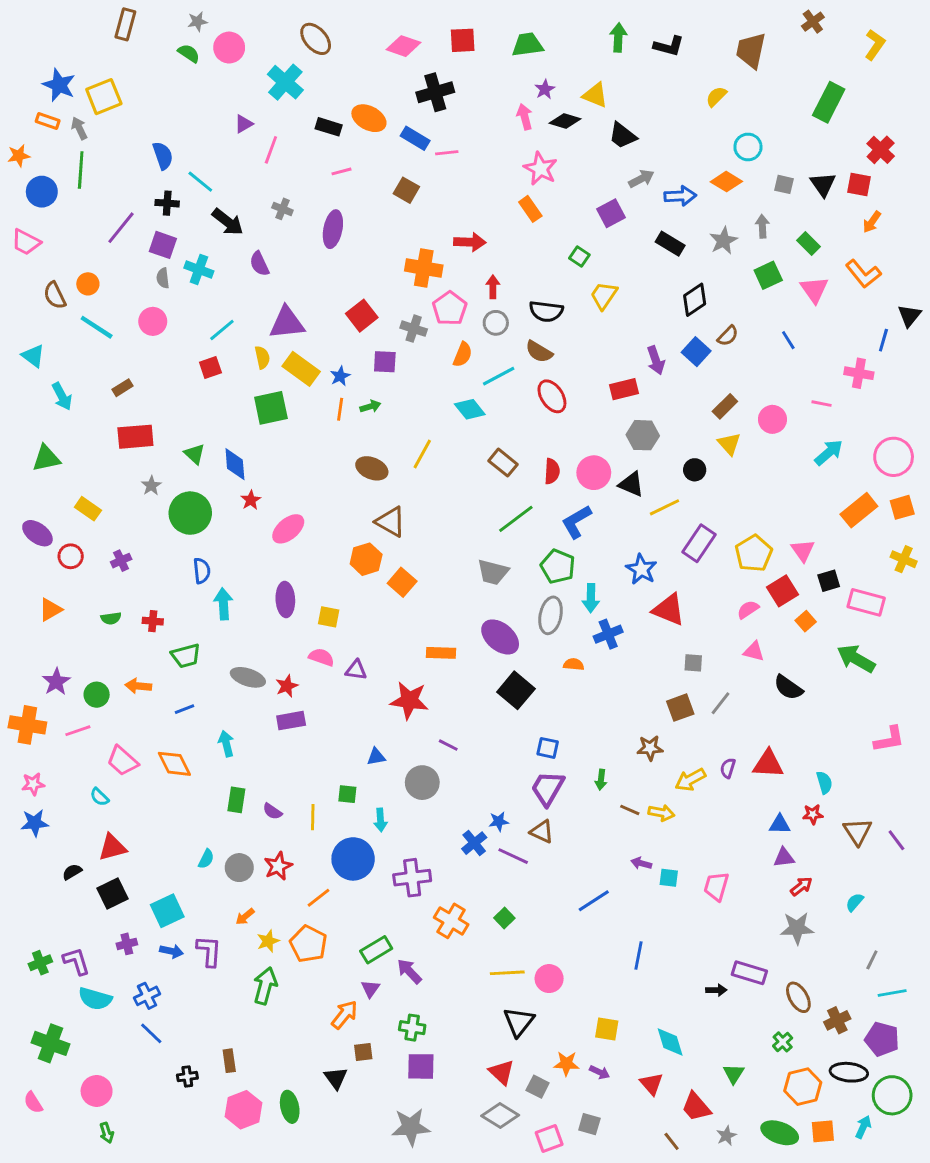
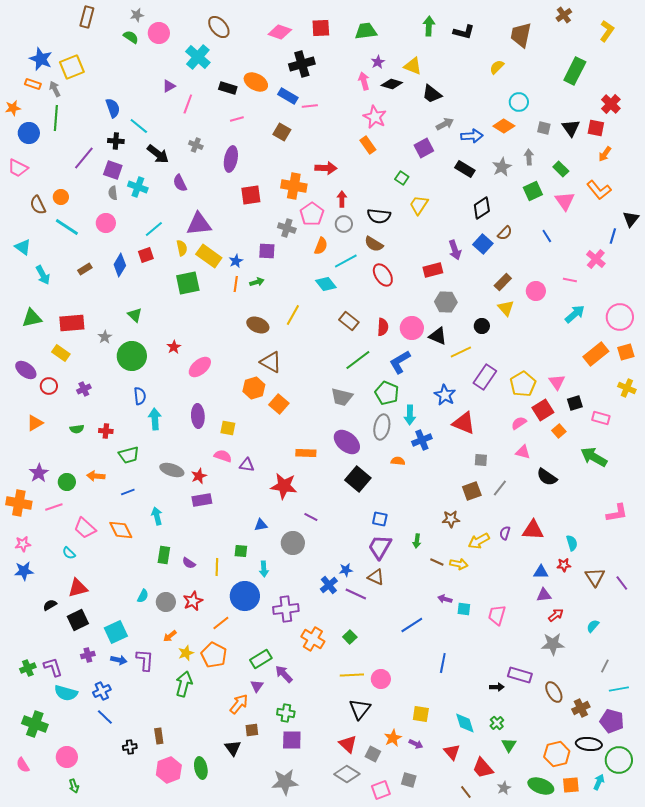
red square: (362, 316) -> (251, 195), moved, turned 30
pink cross: (859, 373) -> (596, 259), turned 30
red rectangle: (135, 437) -> (72, 323), moved
blue diamond: (235, 464) -> (120, 265), moved, turned 35
pink rectangle: (866, 602) -> (601, 418), size x0.7
green cross: (783, 1042) -> (497, 723), moved
orange star: (566, 1064) -> (393, 738), turned -30

